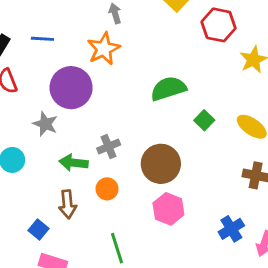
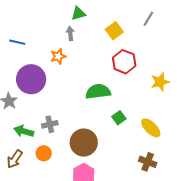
red hexagon: (219, 25) -> (124, 62), moved
orange star: (104, 49) -> (58, 56), size x0.7
brown arrow: (68, 204) -> (15, 159), turned 30

